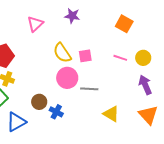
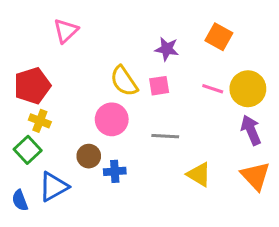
purple star: (72, 16) -> (167, 49), moved
pink triangle: (35, 24) -> (66, 31), moved
yellow circle: (143, 58) -> (248, 89), size x1.5
pink circle: (67, 78) -> (112, 119), moved
blue cross: (56, 112) -> (115, 171), turned -32

